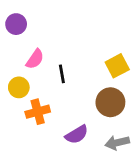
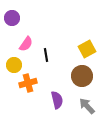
purple semicircle: (77, 135) -> (57, 100), turned -72
gray arrow: (117, 143) -> (87, 106), turned 60

